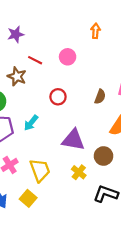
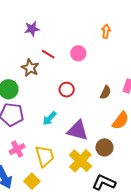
cyan arrow: (31, 123) -> (49, 118), moved
yellow cross: (79, 172) -> (80, 161), size x1.6

